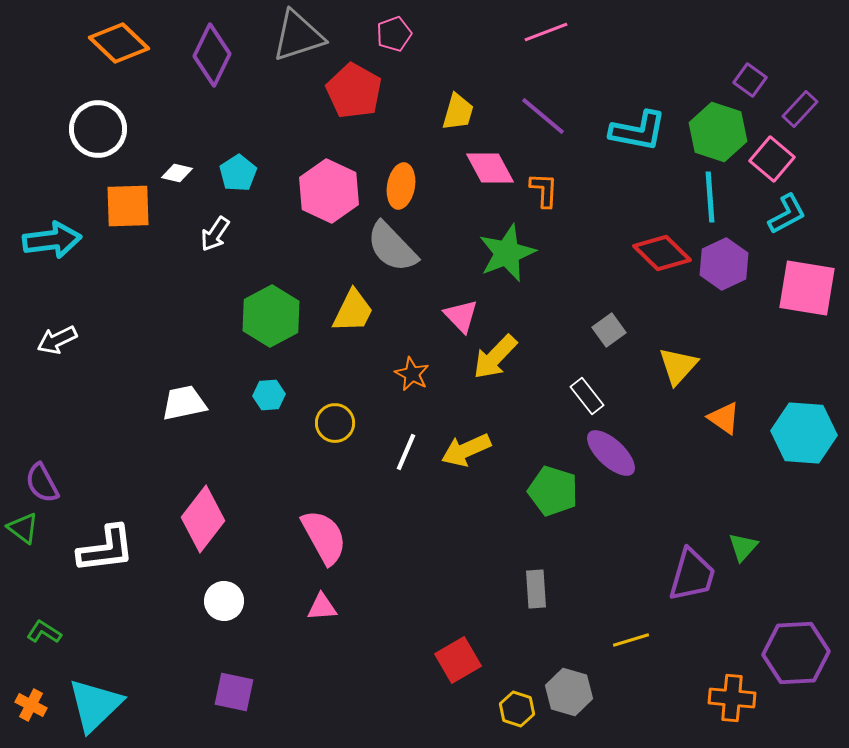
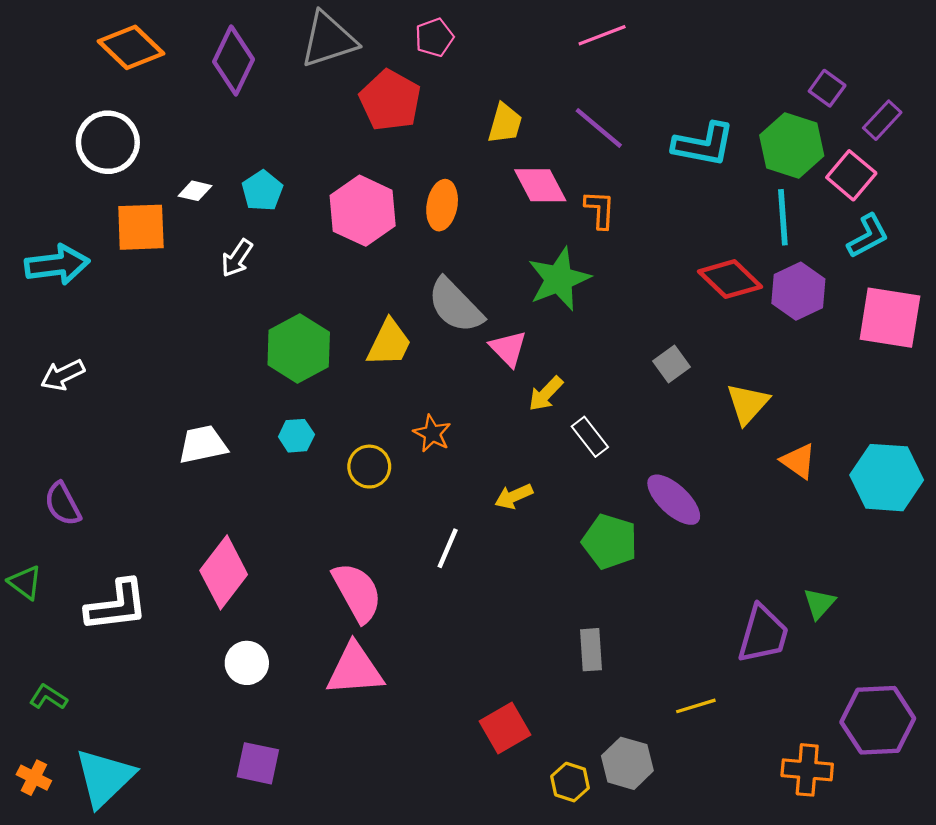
gray semicircle: (392, 247) -> (455, 305), moved
yellow arrow: (495, 357) -> (546, 394), size x0.7
orange star: (412, 374) -> (432, 433), moved
white rectangle: (587, 396) -> (590, 437), moved
yellow arrow: (466, 450) -> (514, 496), size x0.7
white line: (406, 452) -> (448, 548), moved
purple semicircle: (42, 483) -> (63, 504), moved
pink triangle: (322, 607) -> (355, 670), size x1.8

